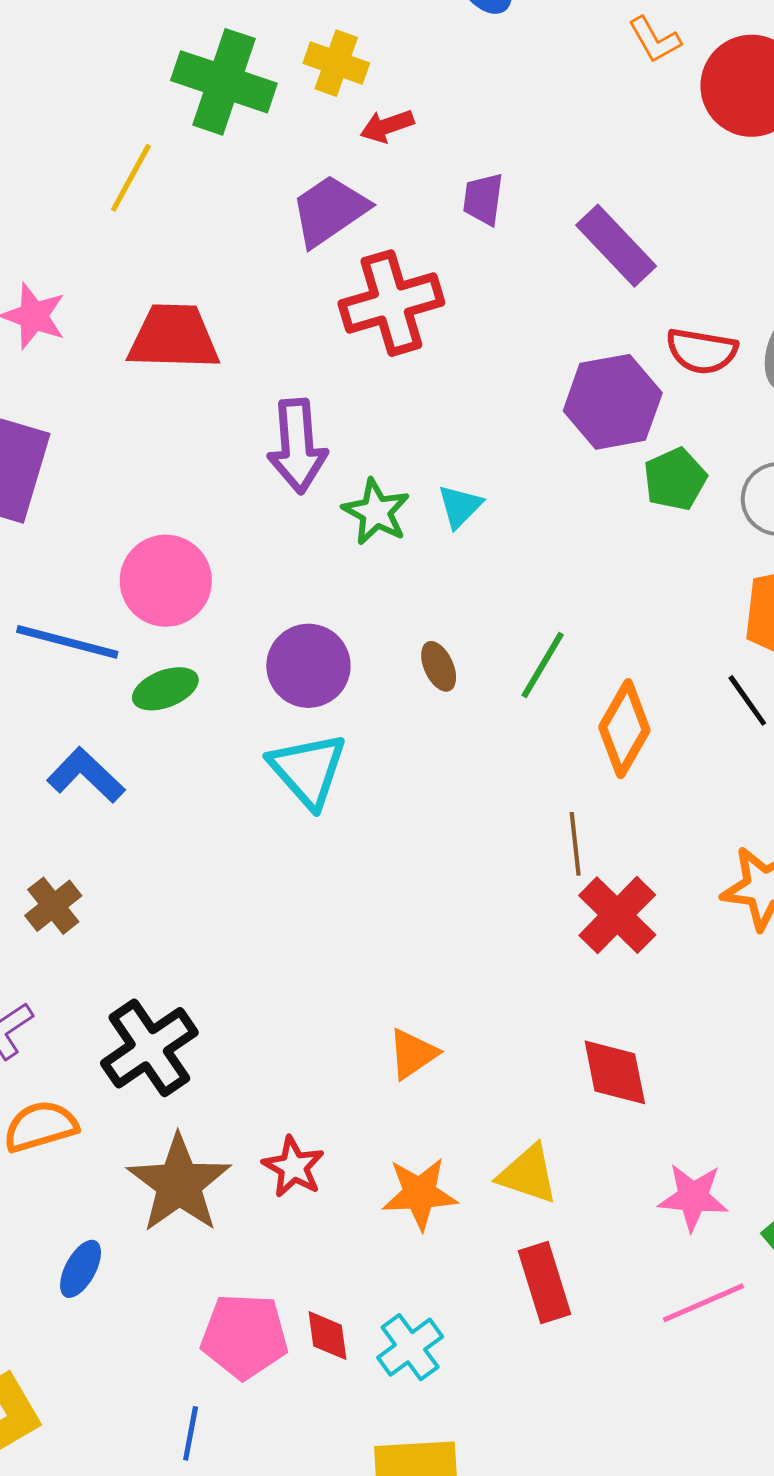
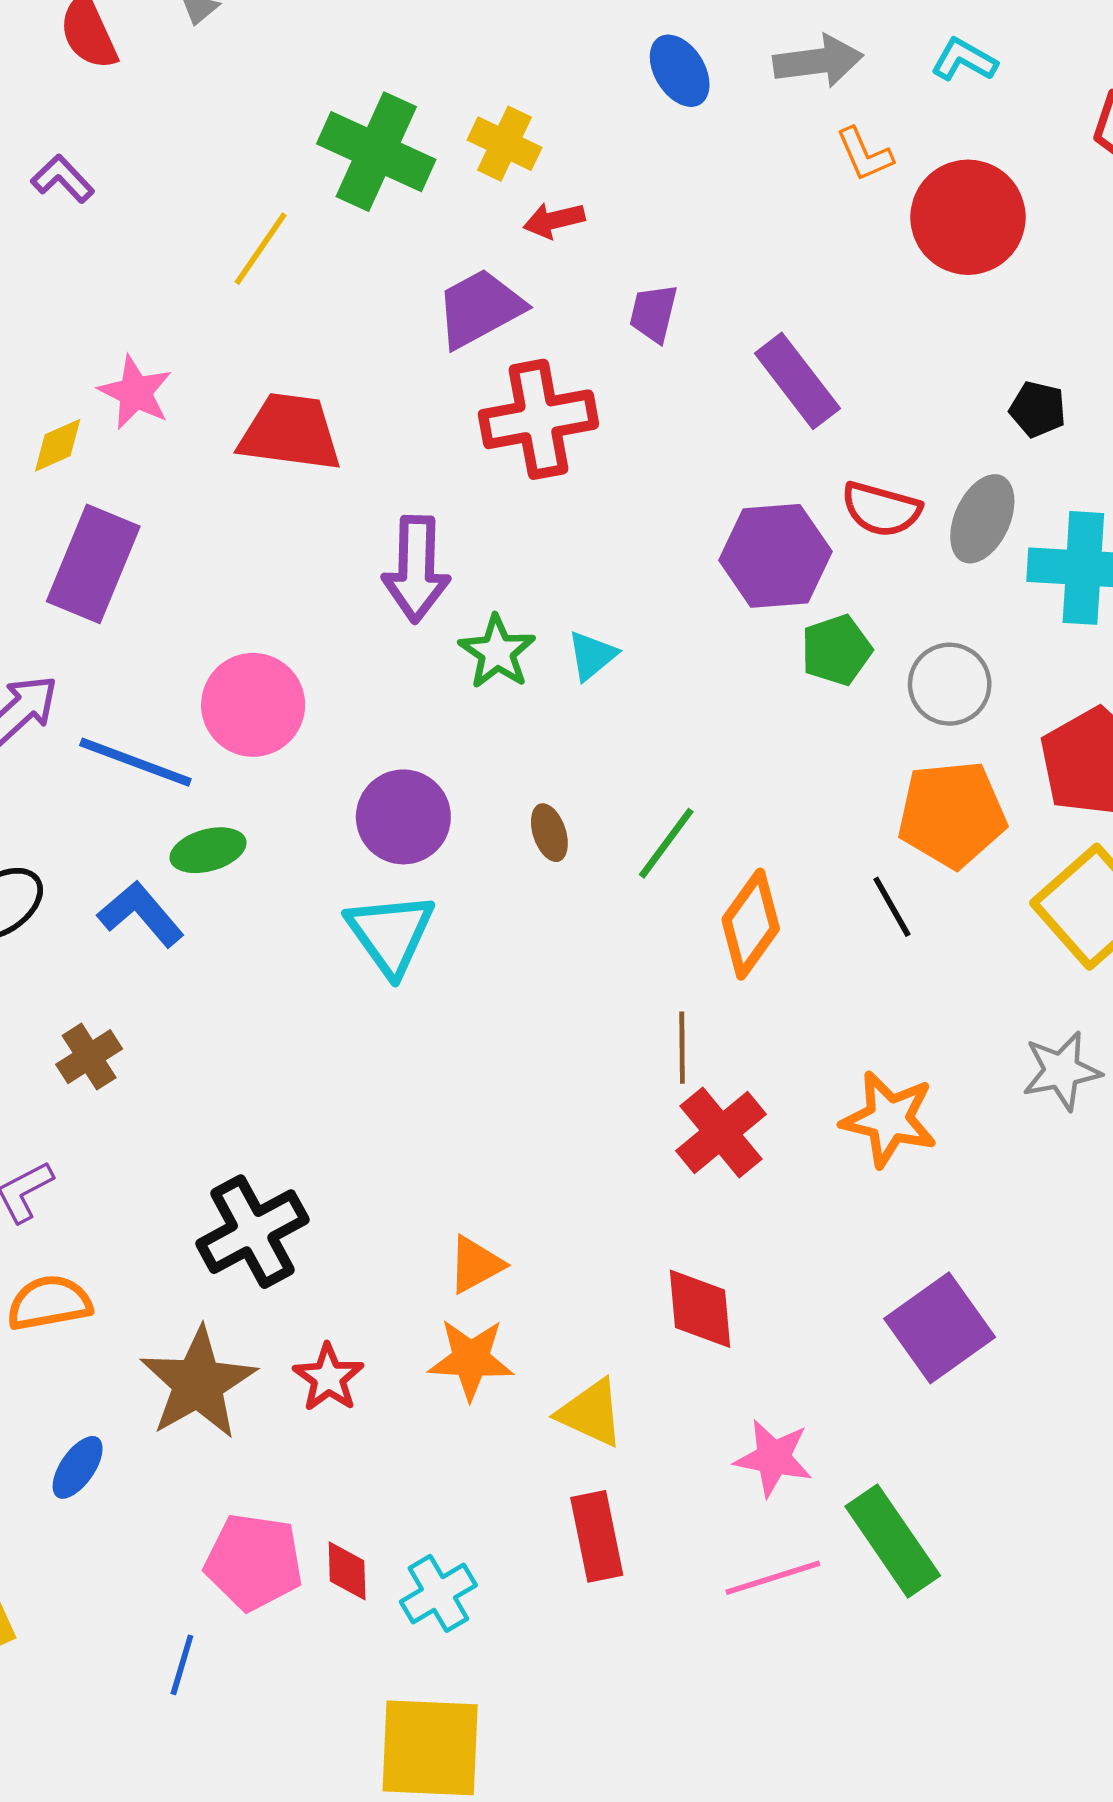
green ellipse: (165, 689) -> (208, 850), moved
black cross: (149, 1048) -> (253, 1232), moved
orange star: (420, 1194) -> (471, 1359), moved

